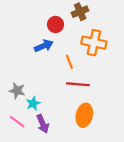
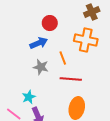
brown cross: (80, 12) -> (92, 12), moved
gray star: (17, 91) -> (41, 67), moved

